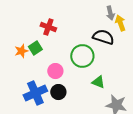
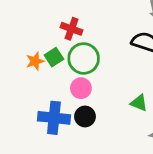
green circle: (82, 56) -> (84, 58), moved
blue cross: (35, 93) -> (54, 118), turned 30

